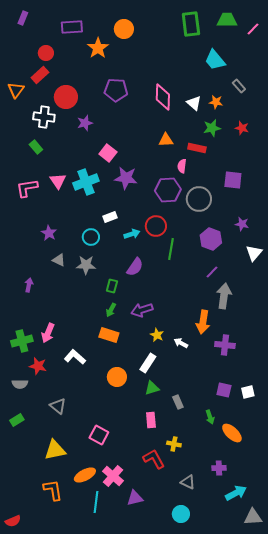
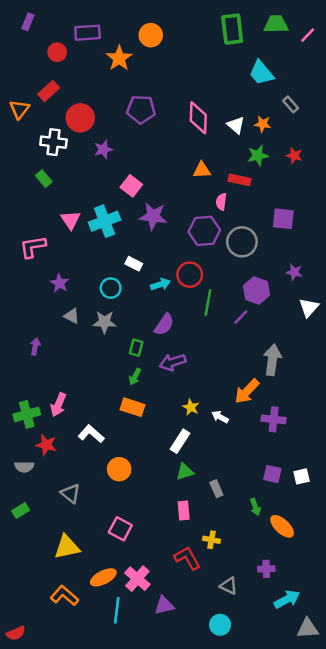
red circle: (46, 53) -> (57, 52), moved
pink L-shape: (27, 188) -> (33, 247), moved
white rectangle: (110, 217) -> (134, 264), turned 48
purple line: (212, 272) -> (241, 317), moved
purple arrow: (142, 310) -> (173, 362), moved
orange arrow: (203, 322) -> (247, 391), turned 35
orange circle: (117, 377) -> (119, 469), moved
orange L-shape: (53, 490) -> (64, 596), turned -40

